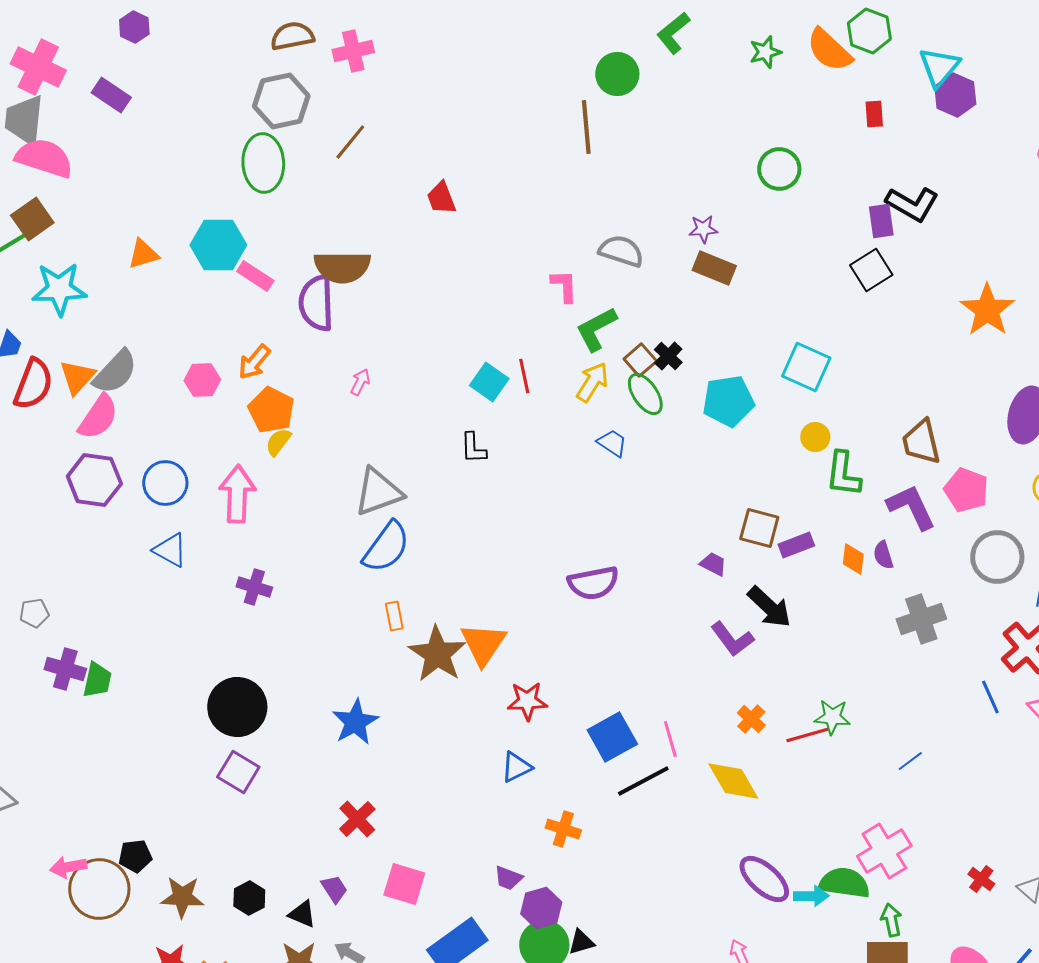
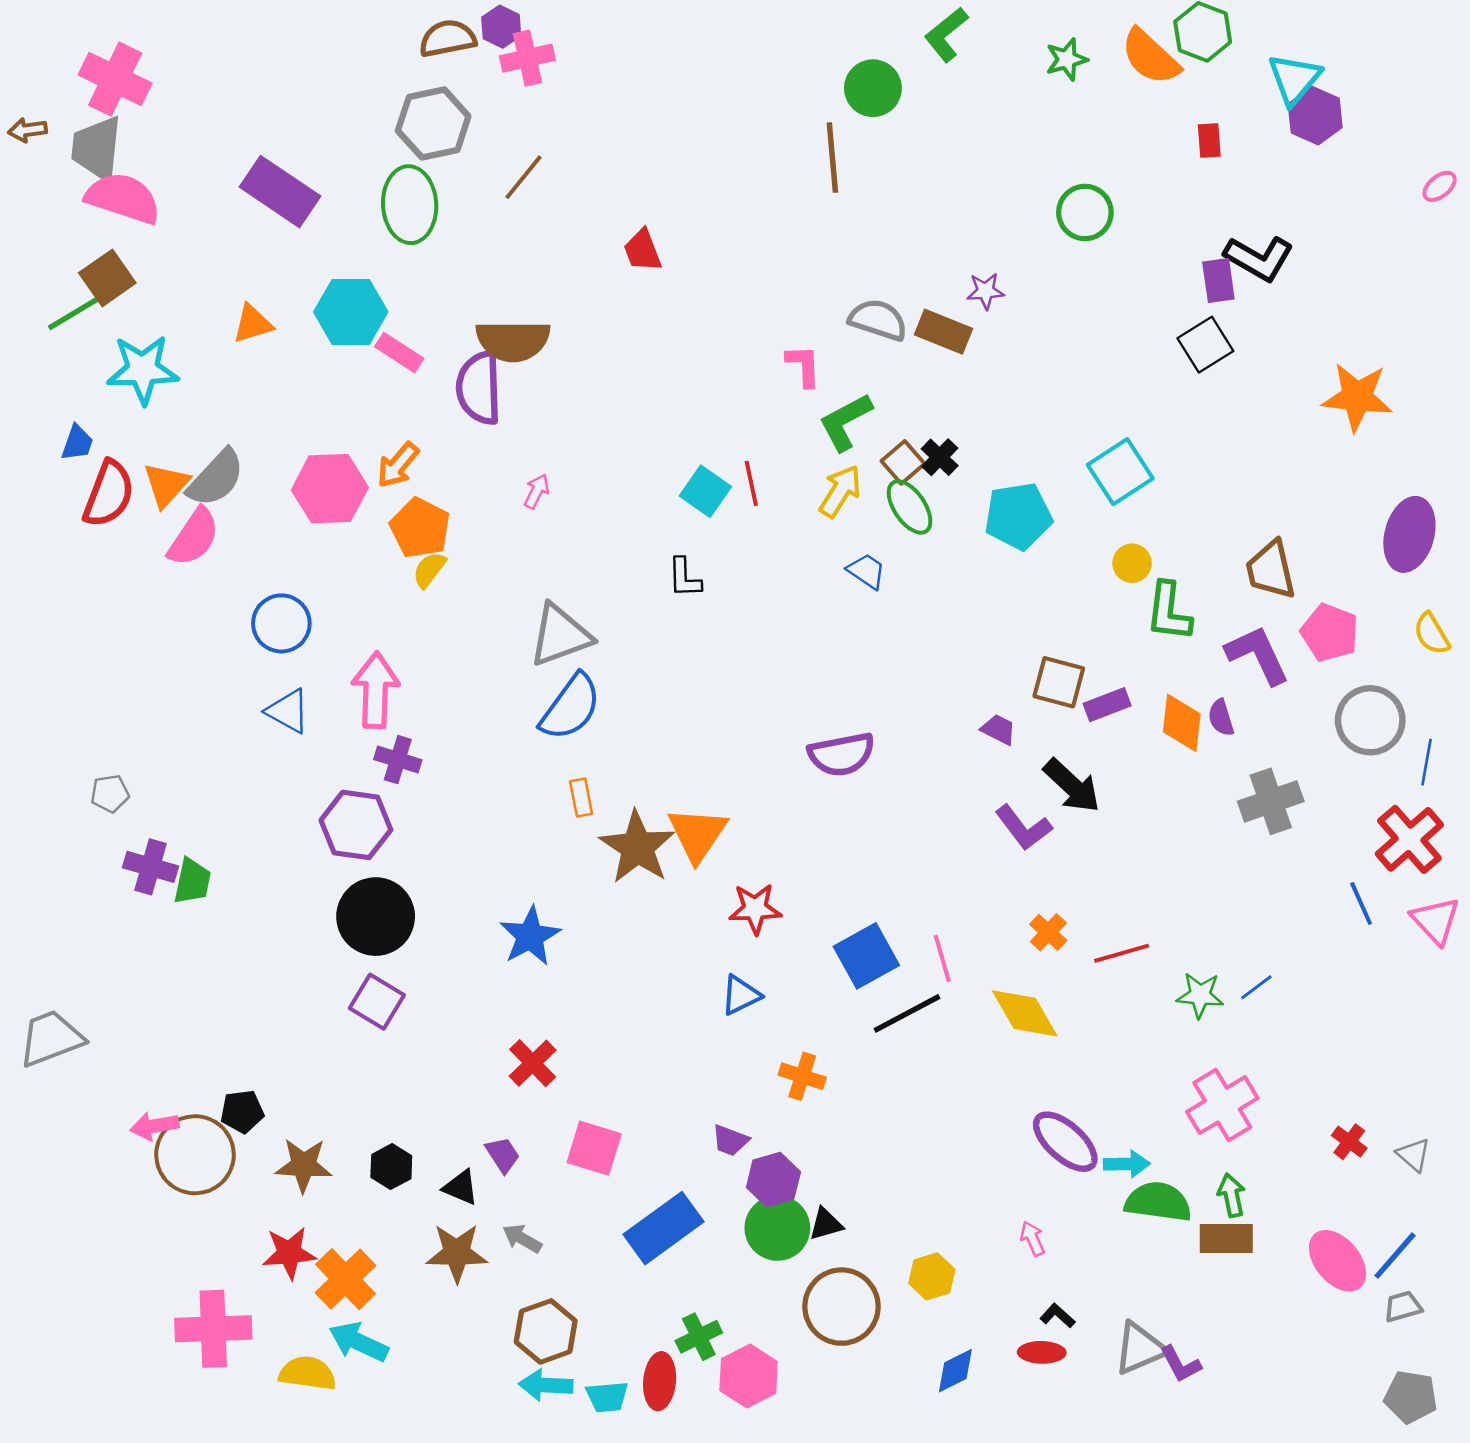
purple hexagon: (134, 27) -> (501, 27), moved
purple rectangle: (111, 95) -> (280, 192), moved, size x1.5
brown rectangle: (714, 268) -> (944, 332), moved
orange star: (987, 310) -> (1357, 397), turned -30
cyan square: (806, 367) -> (1120, 472), turned 33
pink hexagon: (202, 380) -> (330, 489), size x1.6
purple hexagon: (94, 480) -> (356, 825), moved
pink arrow: (237, 494) -> (376, 690), moved
orange diamond: (853, 559) -> (1182, 723), size x1.4
green star: (832, 717) -> (1200, 995), moved
green semicircle: (844, 883) -> (1158, 1202), moved

